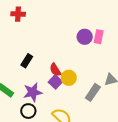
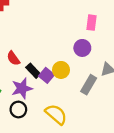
purple circle: (85, 37) -> (82, 48), moved
black rectangle: (27, 61) -> (33, 71), moved, turned -72
red semicircle: (55, 70) -> (13, 58), moved

